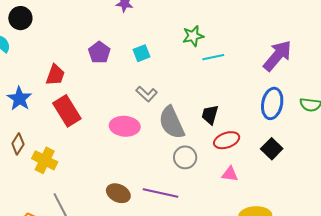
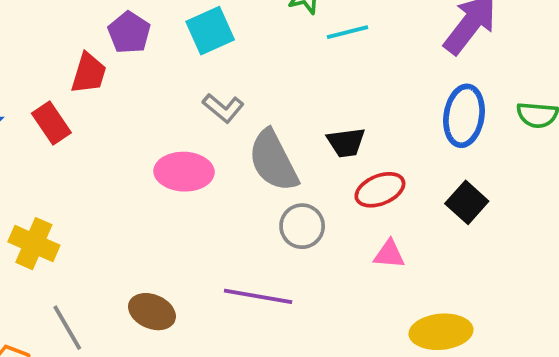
cyan square: (142, 53) -> (210, 31), size x1.4
red trapezoid: (55, 75) -> (89, 73), moved
red rectangle: (67, 111) -> (51, 123), moved, size x0.7
black trapezoid: (210, 115) -> (346, 142), turned -110
brown ellipse: (118, 193) -> (152, 312), moved

